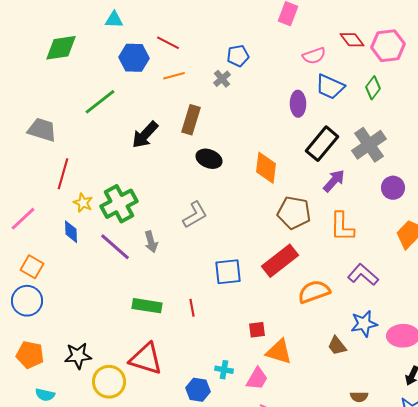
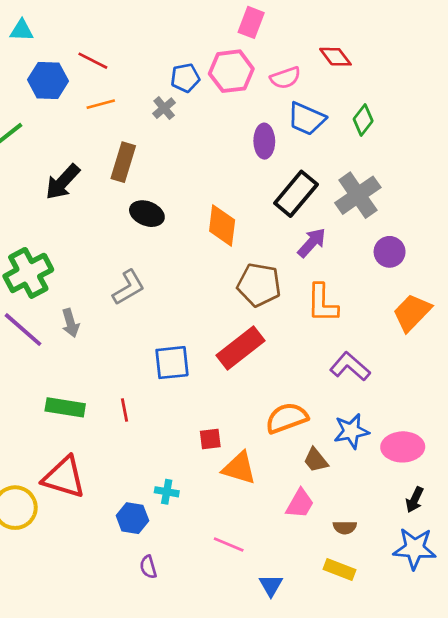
pink hexagon: (388, 46) -> (231, 71), moved
orange semicircle: (314, 292) -> (287, 418), moved
pink trapezoid: (257, 379) -> (300, 504), moved

